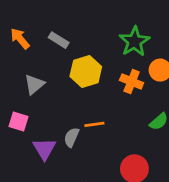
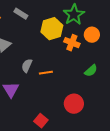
yellow hexagon: (86, 71) -> (52, 29), moved
gray semicircle: (72, 137) -> (27, 66), moved

